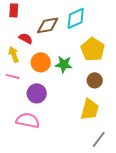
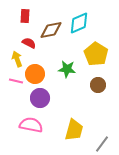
red rectangle: (14, 10) -> (25, 16), moved
orange circle: (41, 62) -> (35, 74), moved
yellow trapezoid: (90, 109) -> (74, 130), moved

